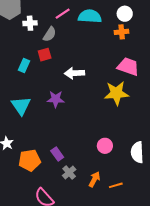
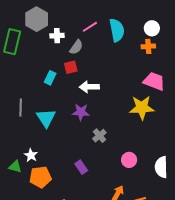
cyan semicircle: (90, 16) -> (117, 30), turned 75
white arrow: (74, 73) -> (89, 87), moved
orange pentagon: (30, 160) -> (40, 177), moved
gray cross: (69, 173) -> (99, 136), moved

